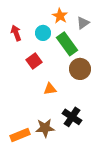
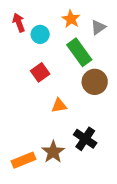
red arrow: (16, 33) -> (19, 23), moved
cyan circle: (43, 33) -> (40, 34), moved
brown star: (45, 128) -> (53, 152), turned -30

